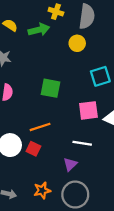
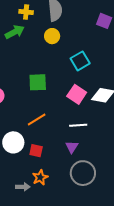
pink square: (88, 110) -> (77, 94), turned -36
red square: (33, 149) -> (36, 151), moved
orange star: (42, 190) -> (40, 177), moved

